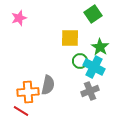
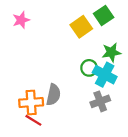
yellow square: (70, 38) -> (81, 27), moved, turned -36
green star: (100, 47) -> (111, 52), turned 30
red line: (21, 111) -> (33, 120), moved

